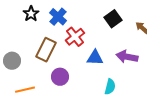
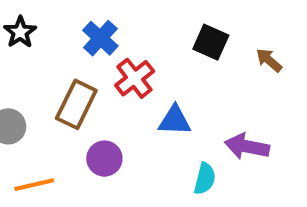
black star: (31, 14) -> (20, 32), moved
black square: (113, 19) -> (211, 42), turned -30
purple arrow: (127, 57) -> (247, 147), moved

